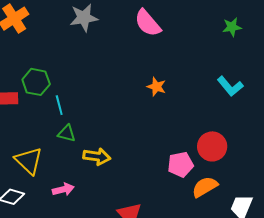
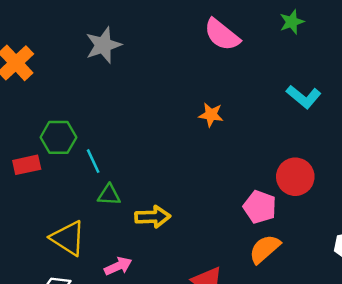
pink semicircle: (148, 23) -> (222, 35), moved
pink pentagon: (181, 165) -> (260, 207), turned -30
orange semicircle: (205, 187) -> (265, 249), moved

